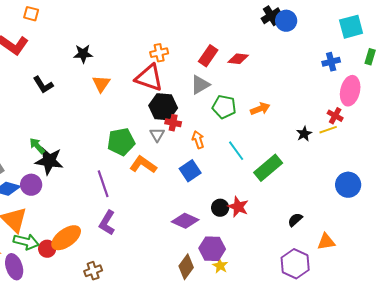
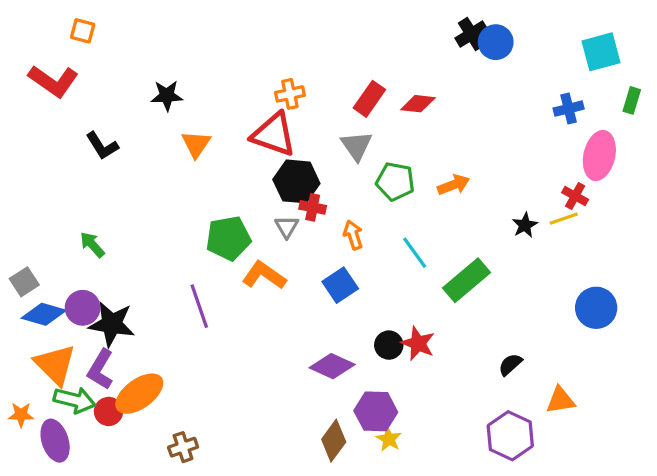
gray triangle: (200, 85) -> (356, 146), turned -35
black star: (49, 161) -> (112, 324), moved
purple L-shape: (107, 223) -> (100, 369), moved

